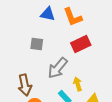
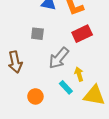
brown arrow: (25, 85) -> (15, 62), moved

